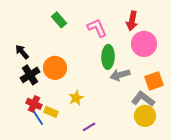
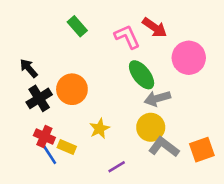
red arrow: (132, 21) -> (155, 28), moved, turned -66
green ellipse: (108, 57) -> (142, 75), turned -40
orange square: (154, 81) -> (202, 150), moved
gray L-shape: (143, 99) -> (164, 147), moved
yellow circle: (145, 116) -> (151, 127), moved

